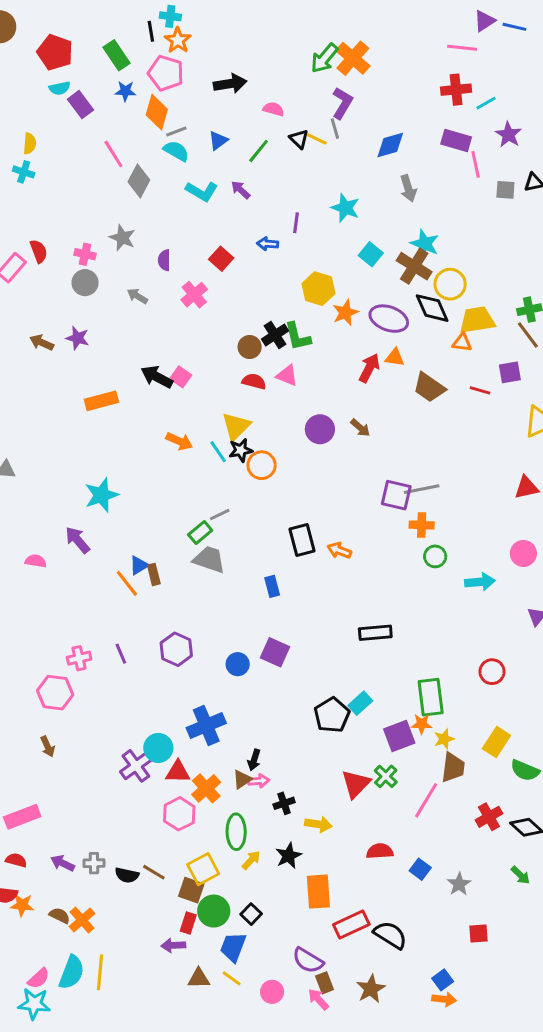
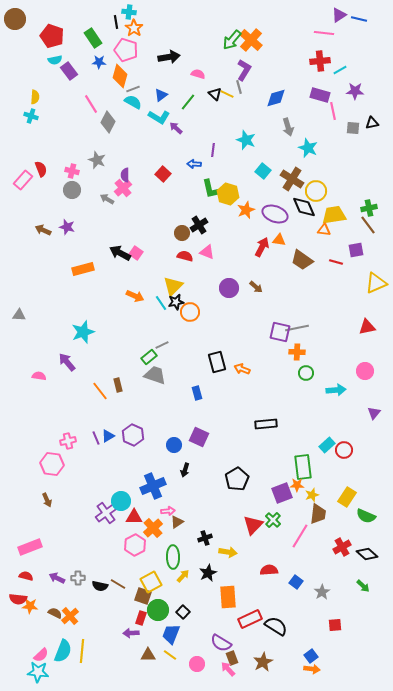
purple star: (508, 135) -> (355, 91), turned -30
cyan L-shape: (202, 191) -> (159, 117), moved
cyan star: (425, 244) -> (308, 148), moved
pink cross: (194, 295) -> (123, 188), moved
green L-shape: (297, 337) -> (211, 189), moved
blue triangle: (139, 565) -> (108, 436), moved
cyan rectangle: (360, 703) -> (327, 445), moved
black arrow: (254, 760) -> (185, 470), moved
pink arrow: (259, 781) -> (168, 511), moved

